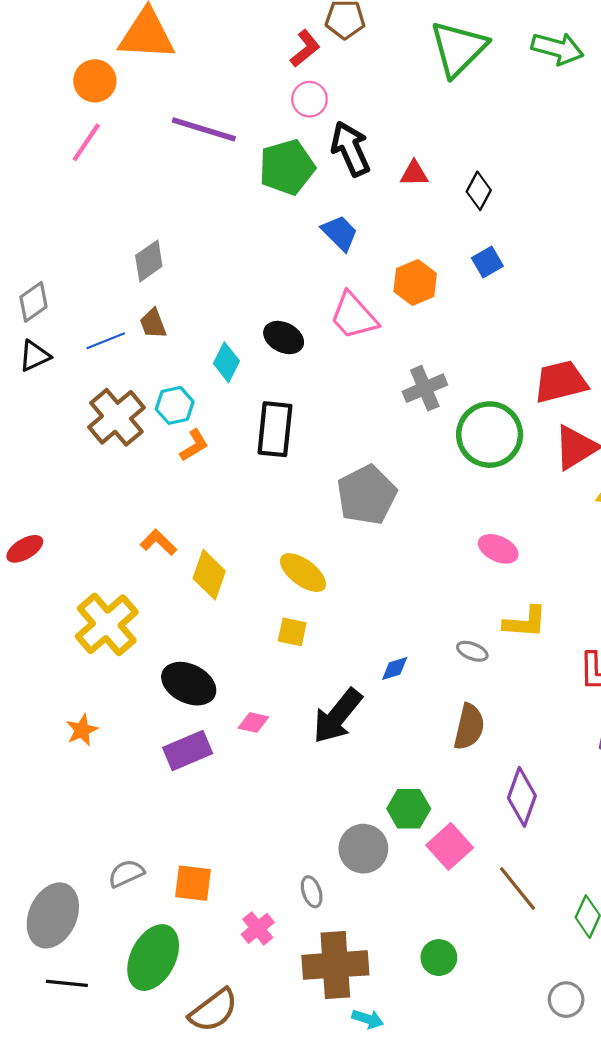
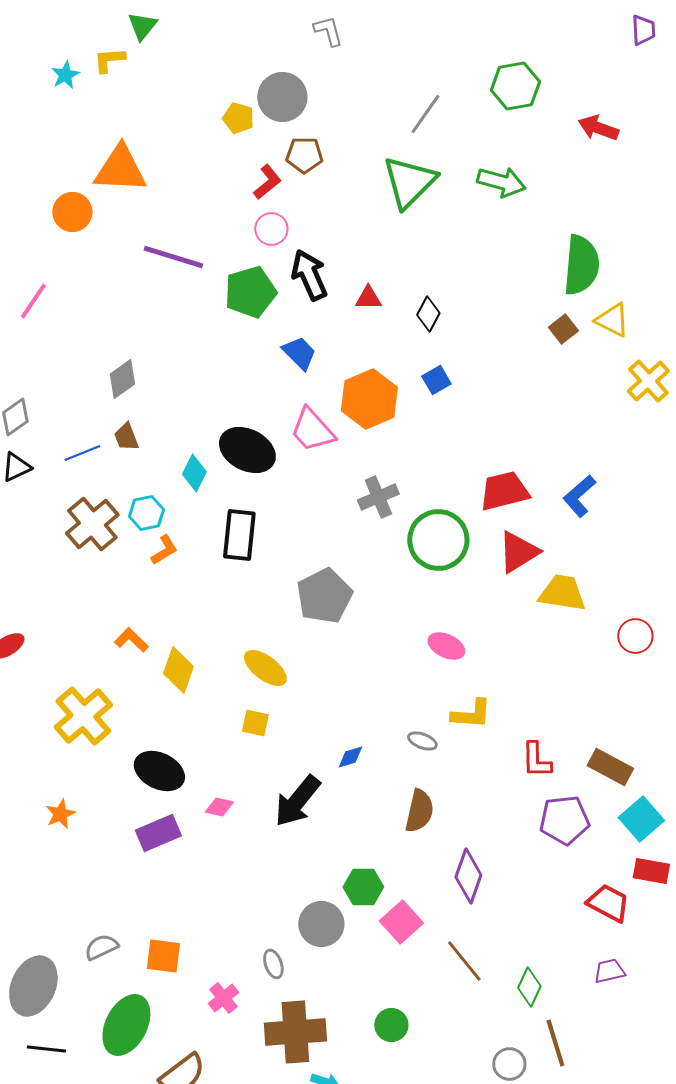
pink line: (86, 142) -> (33, 301), moved
orange hexagon: (415, 283) -> (369, 399), size x1.4
black ellipse: (284, 338) -> (247, 450), size x1.5

